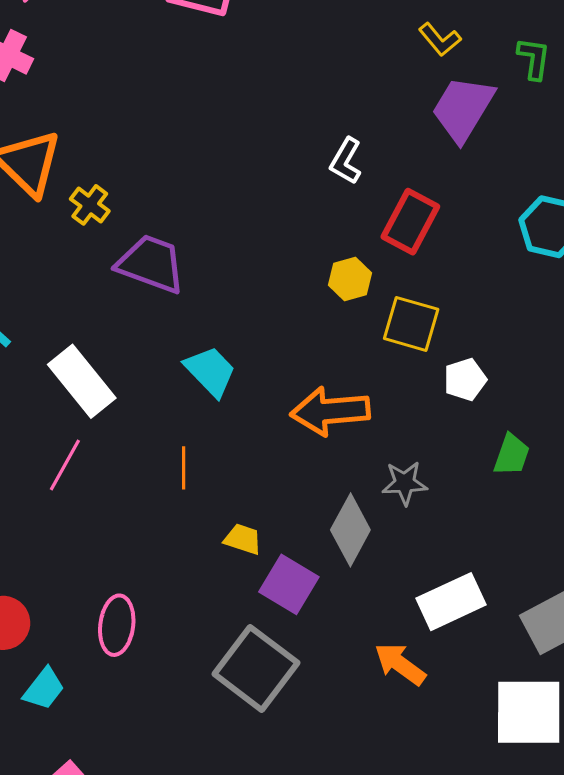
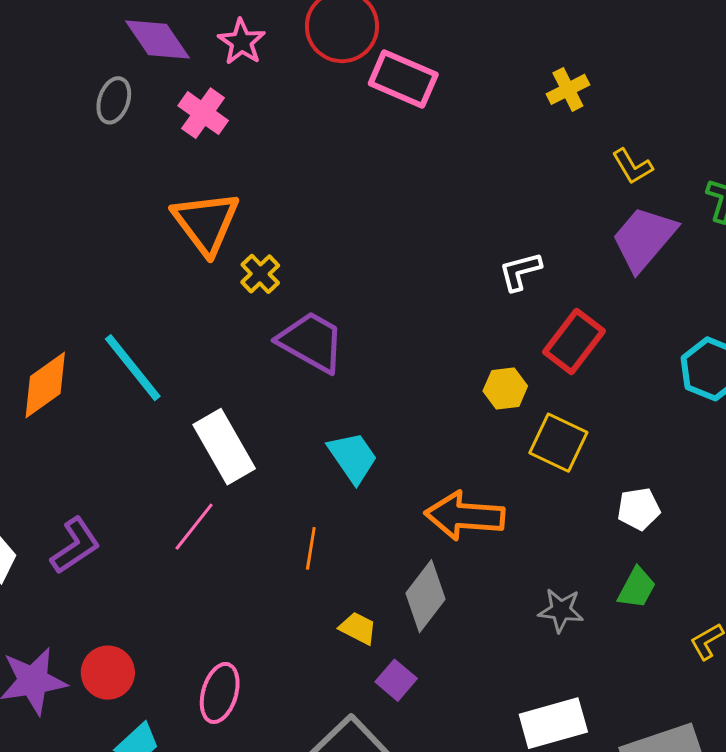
white L-shape: (346, 161) -> (520, 271), turned 36
white pentagon: (465, 380) -> (639, 509), moved
gray star: (405, 483) -> (561, 610), moved
gray diamond: (350, 530) -> (425, 596), moved
purple square: (289, 584) -> (396, 680), size x0.7

